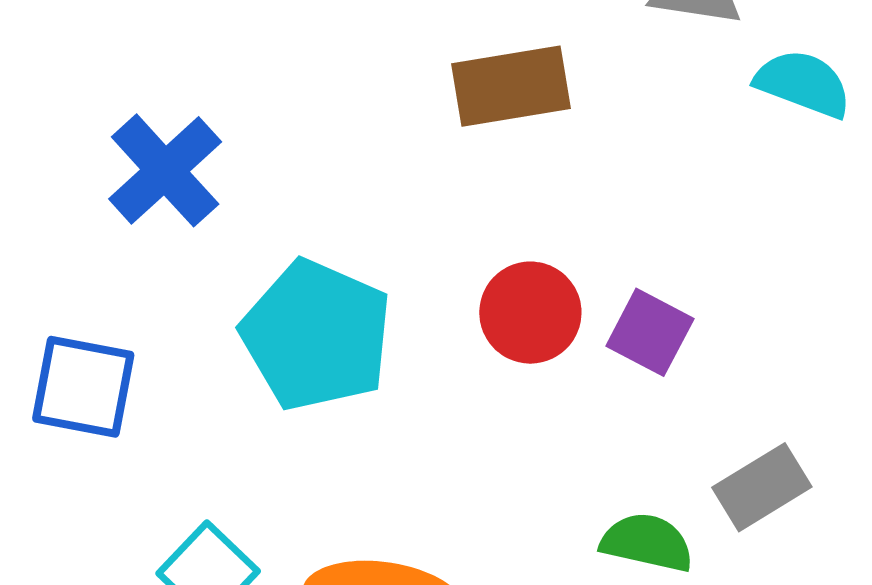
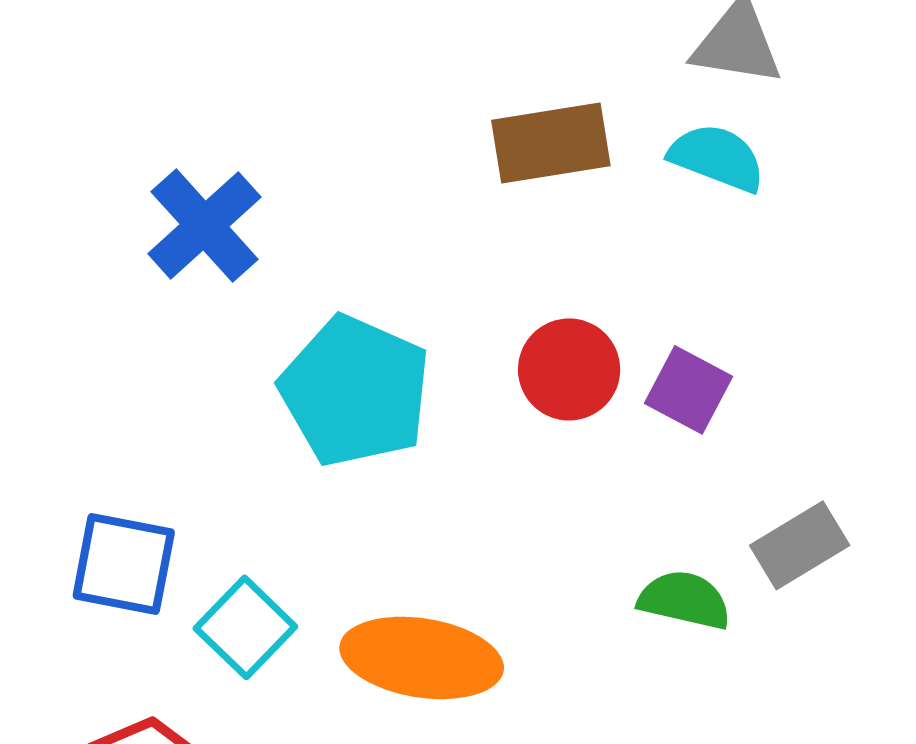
cyan semicircle: (803, 84) -> (717, 158), moved
blue square: (83, 387) -> (124, 564), moved

